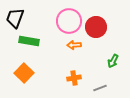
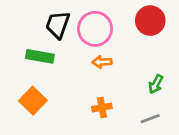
black trapezoid: (15, 18) -> (58, 25), moved
red circle: (96, 27) -> (150, 21), moved
gray line: (100, 88) -> (150, 119), moved

